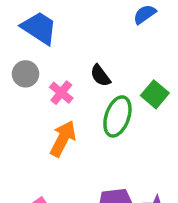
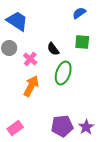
green square: (155, 94) -> (82, 42), moved, turned -35

